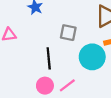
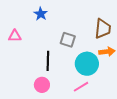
pink line: (67, 85) -> (81, 87), moved

